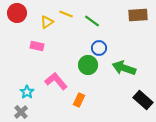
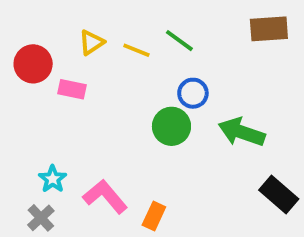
red circle: (17, 13) -> (33, 64), moved
yellow line: (66, 14) -> (136, 50), moved
pink L-shape: (56, 81) -> (105, 196), moved
orange rectangle: (79, 100) -> (154, 216), moved

